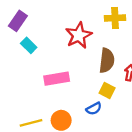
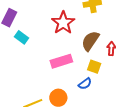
brown semicircle: (107, 60) -> (90, 41), turned -145
pink rectangle: (57, 79) -> (61, 61), moved

